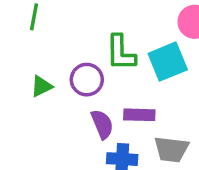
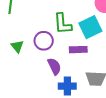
green triangle: (41, 86) -> (17, 46), turned -40
purple rectangle: (139, 115) -> (78, 50), moved

